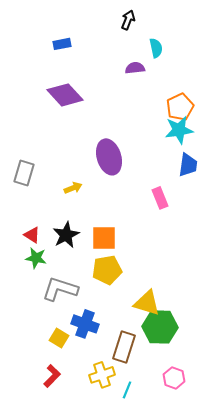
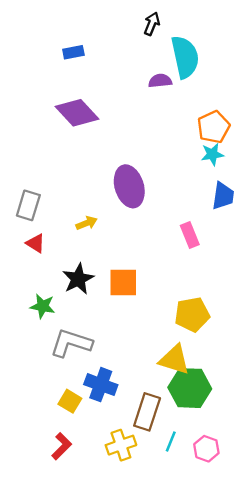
cyan semicircle: (156, 48) -> (185, 57), size x1.8
cyan star: (179, 130) -> (212, 154), size x0.7
red triangle: (32, 235) -> (35, 243), moved
yellow pentagon: (107, 270) -> (192, 315), moved
cyan line: (127, 390) -> (171, 442), moved

